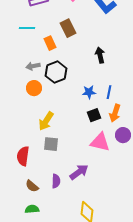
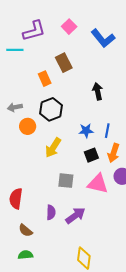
cyan line: (27, 28) -> (15, 50), moved
gray arrow: (33, 66) -> (15, 107), moved
yellow arrow: (46, 121) -> (53, 148), moved
gray square: (51, 144) -> (66, 181), moved
purple semicircle: (56, 181) -> (51, 212), moved

